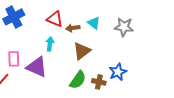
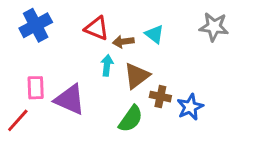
gray star: (124, 27) -> (214, 27), moved
cyan arrow: (50, 44) -> (107, 65), moved
brown cross: (99, 82) -> (160, 97), moved

